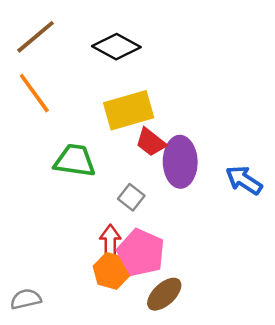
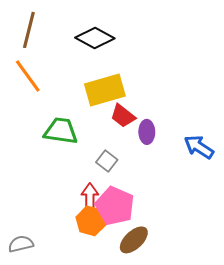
brown line: (36, 37) -> (29, 30), turned -36
purple ellipse: (180, 162) -> (147, 132), size x0.6

